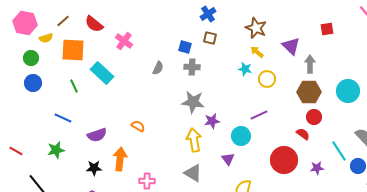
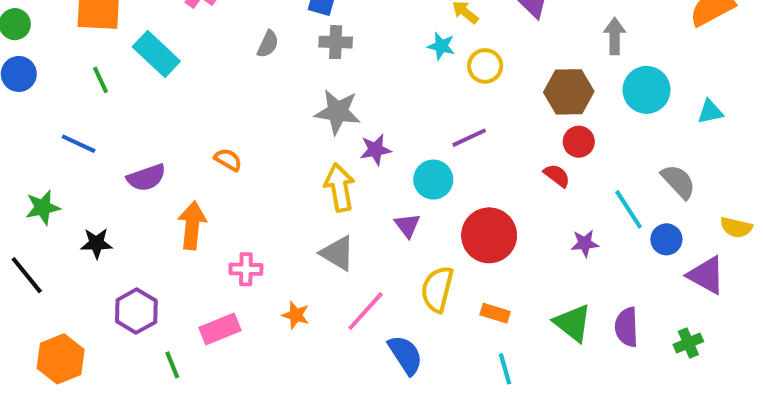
gray arrow: (310, 64) -> (615, 36), moved
green star: (56, 150) -> (43, 207), moved
red circle: (284, 160) -> (489, 235), moved
black star: (94, 168) -> (96, 243), moved

